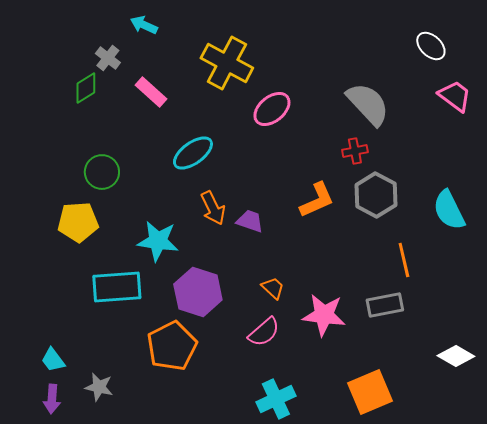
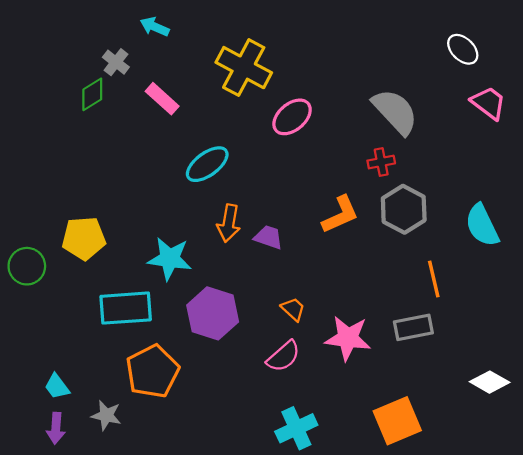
green circle: (102, 172) -> (27, 266), moved
orange arrow: (213, 208) -> (229, 223), turned 36
orange pentagon: (172, 346) -> (152, 371), moved

